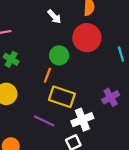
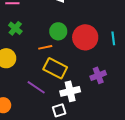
red circle: (87, 38) -> (85, 37), moved
orange line: (47, 75) -> (45, 47), turned 48

